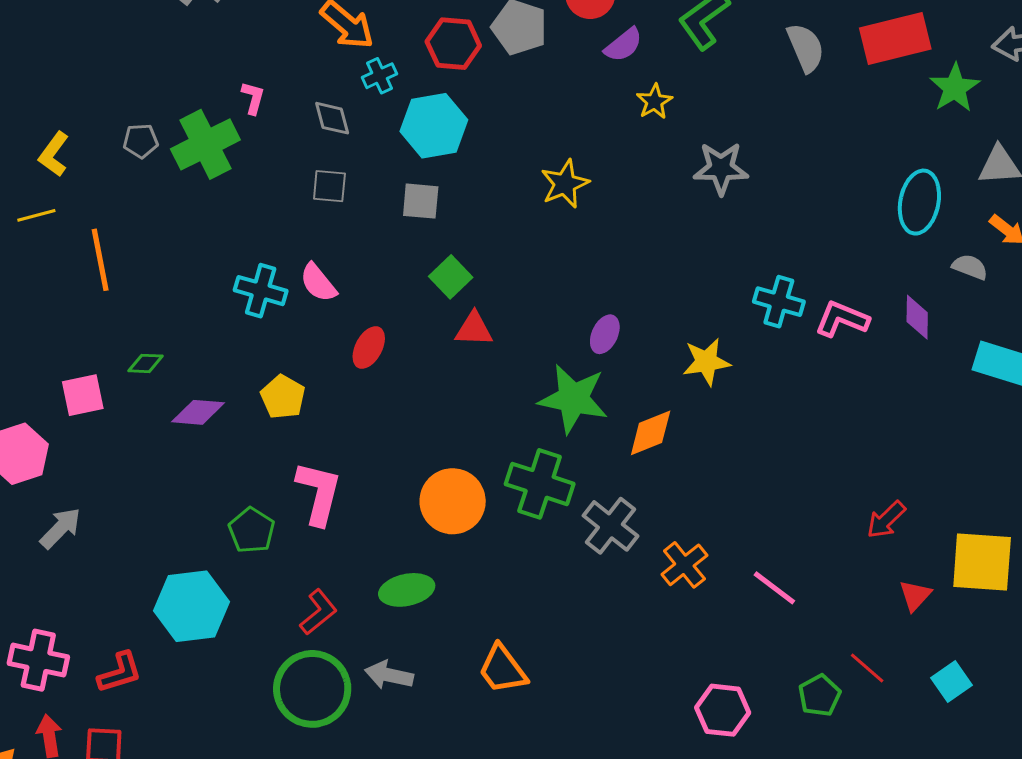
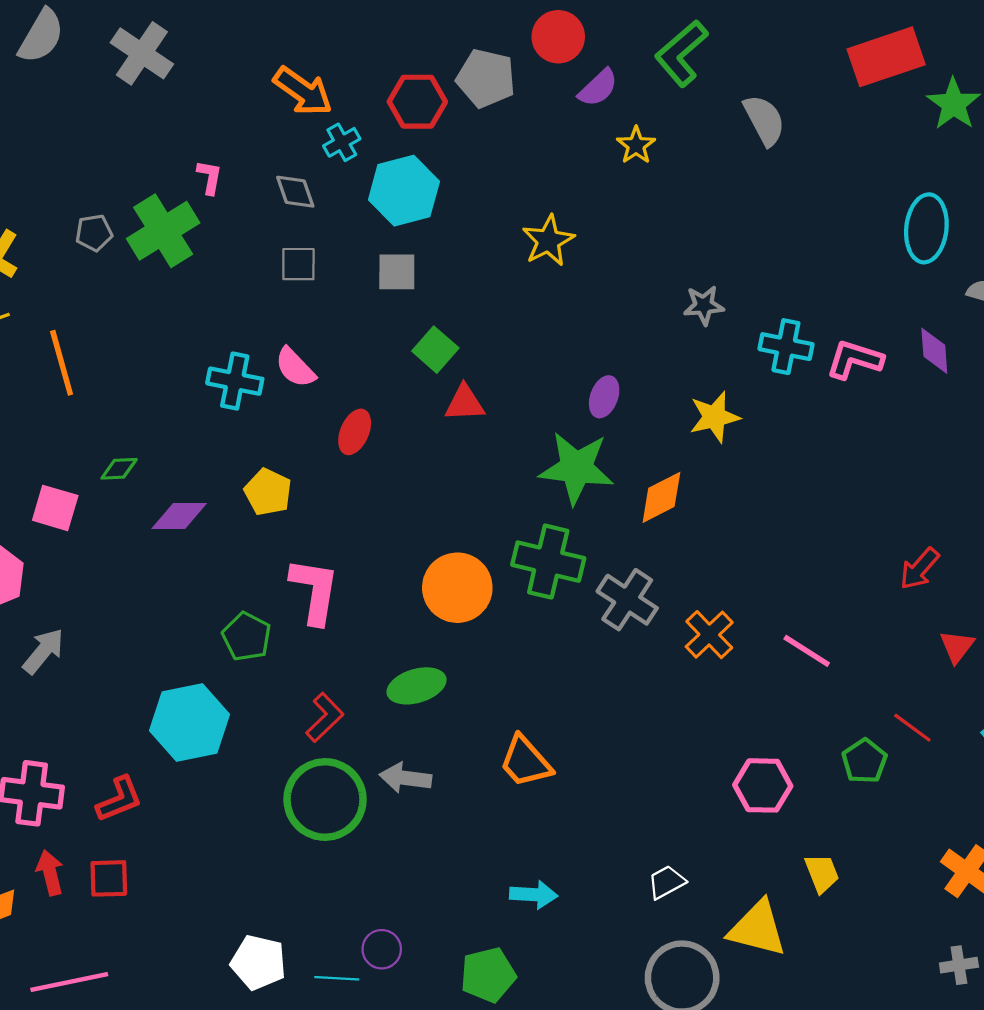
gray semicircle: (806, 48) -> (764, 120), moved
gray star: (721, 168) -> (704, 305), moved, size x0.7
pink square: (83, 395) -> (55, 508), turned 33

